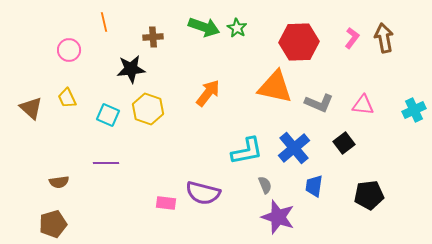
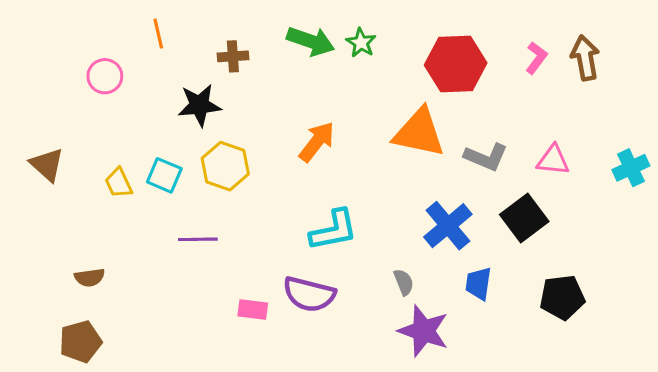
yellow trapezoid: (67, 98) -> (119, 183), moved
black square: (344, 143) -> (524, 218), size x1.4
cyan L-shape: (247, 151) -> (334, 230), moved
purple line: (106, 163) -> (198, 239), moved

